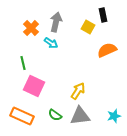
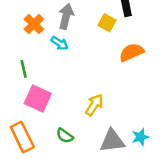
orange rectangle: (22, 116) -> (22, 137), turned 40
gray triangle: (80, 116) -> (112, 141), moved

